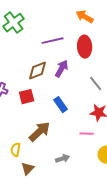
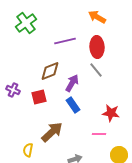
purple arrow: (62, 69) -> (72, 83), moved
gray line: (96, 84) -> (96, 70), moved

